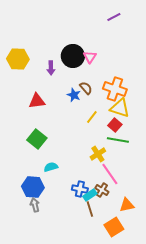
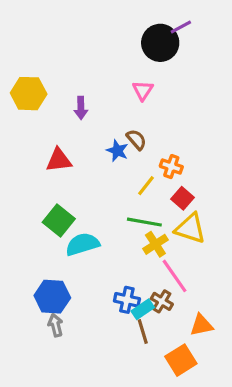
black circle: (73, 56) -> (160, 43), moved
orange cross: (115, 89) -> (171, 167), moved, size x0.6
yellow triangle: (120, 108) -> (190, 228), moved
green line: (118, 140) -> (144, 222), moved
cyan semicircle: (51, 167) -> (82, 244), moved, size x1.5

